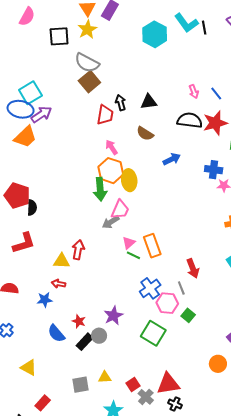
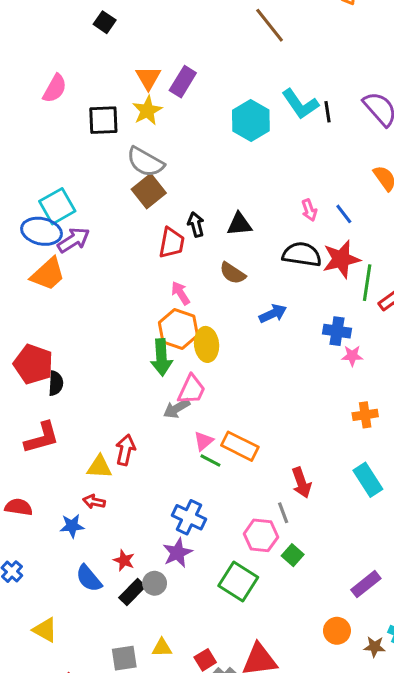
orange rectangle: (152, 246) -> (240, 446), turned -45
blue cross: (150, 288) -> (189, 517), moved, turned -30

